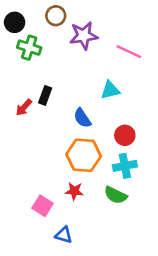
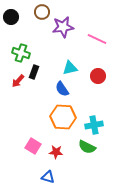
green cross: (29, 48) -> (21, 53), moved
cyan triangle: (110, 90) -> (70, 68), moved
red circle: (125, 135) -> (98, 76), moved
red star: (74, 191) -> (56, 152), moved
pink square: (42, 206) -> (33, 146), moved

